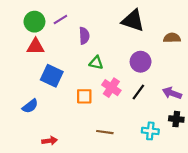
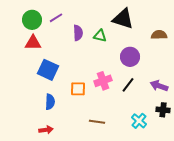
green triangle: (96, 63) -> (100, 36), moved
pink cross: (111, 88) -> (103, 81), turned 36
blue semicircle: (30, 106) -> (50, 102), moved, turned -49
cyan cross: (150, 131) -> (139, 121), turned 35

